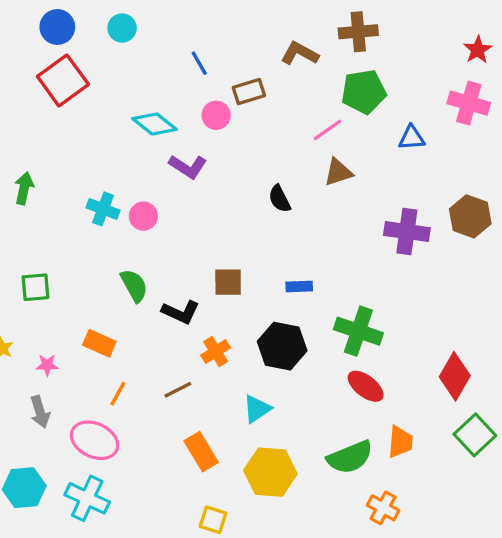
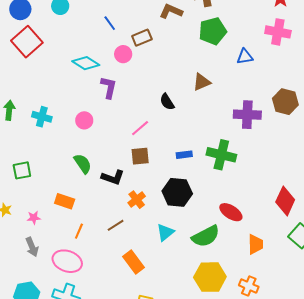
pink line: (328, 130) -> (140, 128), moved
purple L-shape: (188, 167) -> (109, 87), turned -105
cyan cross: (103, 209) -> (42, 117), moved
green cross: (358, 331) -> (221, 155), moved
green semicircle: (350, 457) -> (206, 236), moved
yellow hexagon: (270, 472) -> (210, 277), moved

